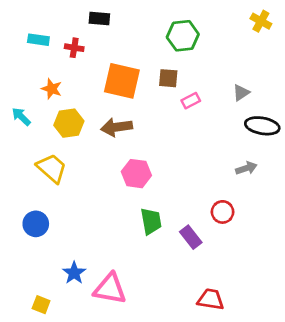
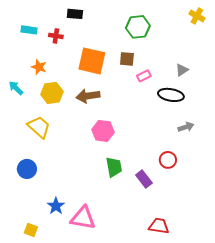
black ellipse: (262, 126) -> (171, 95), moved

